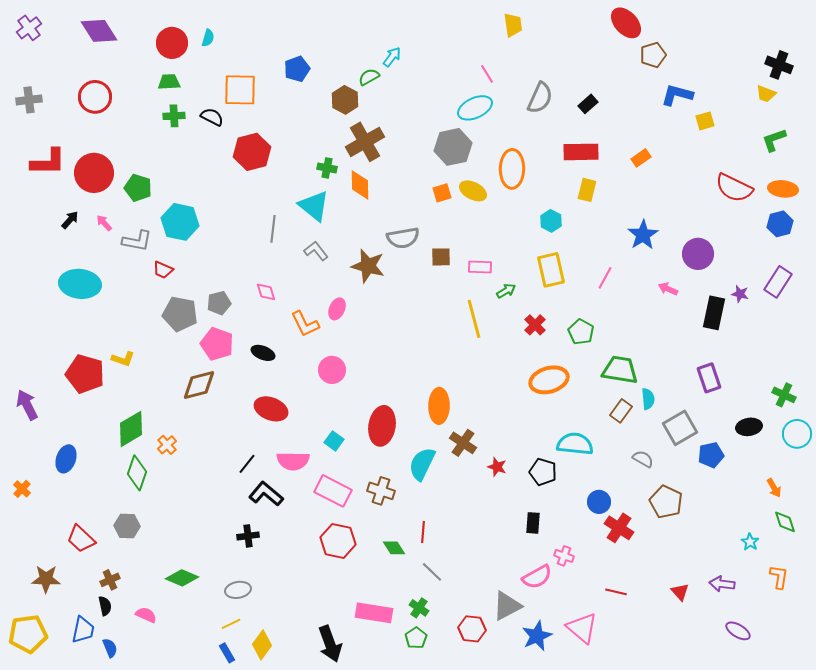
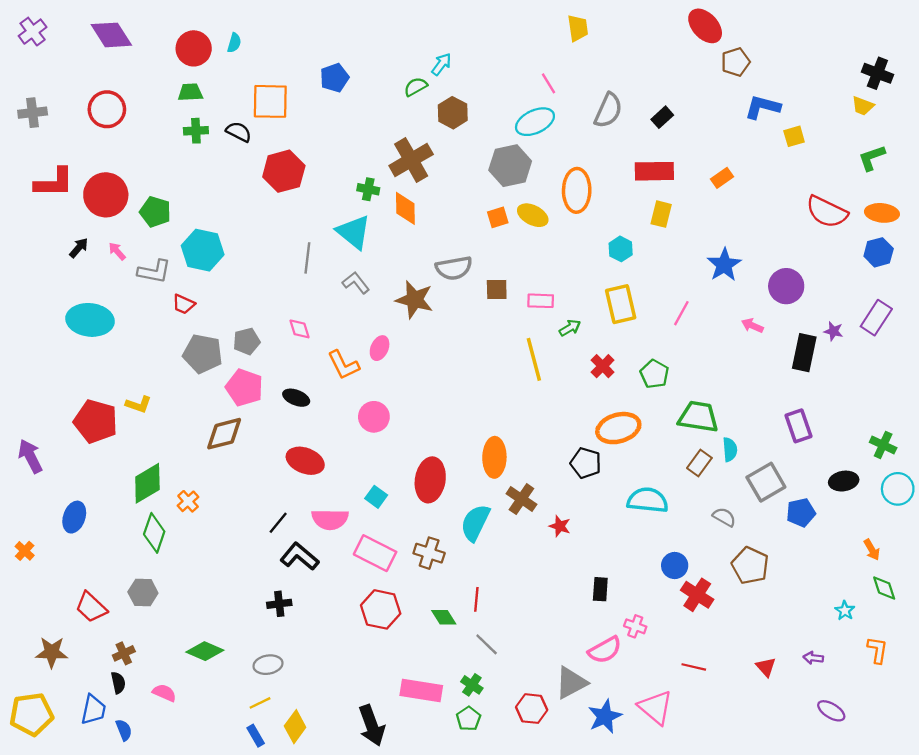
brown hexagon: (345, 100) -> (453, 113), moved
black pentagon: (543, 472) -> (586, 463), moved
purple arrow: (722, 584) -> (813, 658), size x0.7

